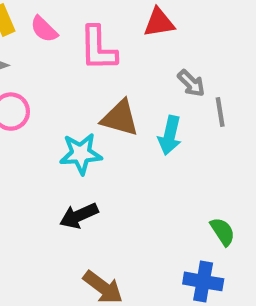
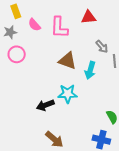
pink semicircle: (44, 29) -> (34, 25), moved
cyan star: (81, 154) -> (68, 94), moved

